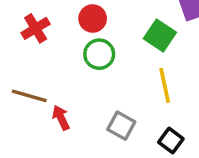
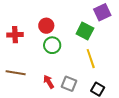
red cross: (36, 28) -> (15, 35), turned 35
red arrow: (61, 118) -> (49, 82), moved

